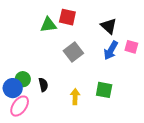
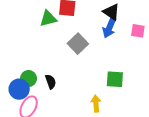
blue arrow: (111, 50) -> (109, 28), moved
yellow arrow: (75, 97) -> (96, 104), moved

